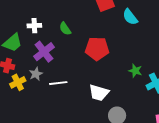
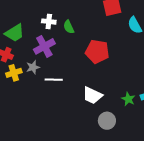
white cross: (34, 26) -> (49, 22), moved
green star: (135, 71) -> (128, 99), moved

